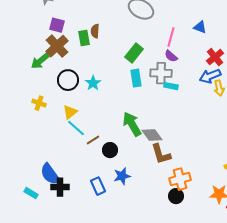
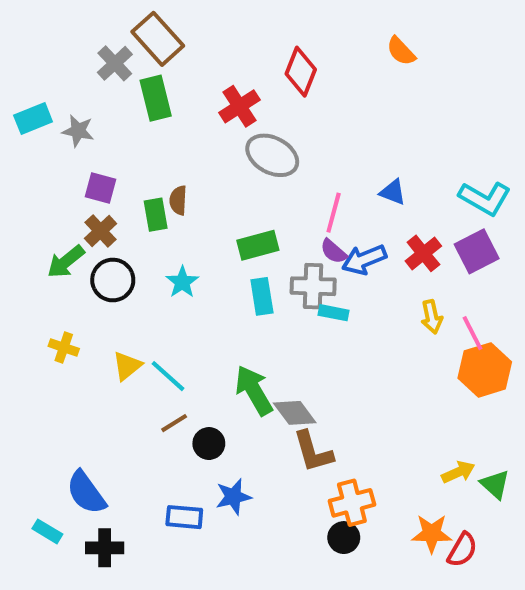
brown cross: (57, 46) -> (101, 231), size x0.7
green rectangle: (134, 53) -> (258, 245), turned 36
blue arrow: (210, 76) -> (364, 260), moved
black circle: (68, 80) -> (113, 280), moved
cyan star: (93, 83) -> (182, 282), moved
cyan line: (76, 128) -> (168, 376), moved
blue rectangle: (98, 186) -> (184, 517), turned -60
black cross: (60, 187) -> (105, 548), moved

